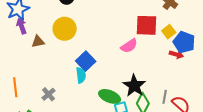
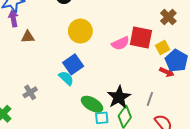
yellow circle: (65, 29) -> (80, 31), moved
pink semicircle: (129, 46) -> (120, 43), moved
cyan semicircle: (81, 75) -> (66, 78), turned -49
gray line: (165, 97) -> (150, 99), moved

